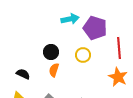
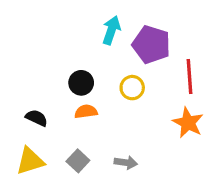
cyan arrow: (70, 19) -> (111, 30), turned -60
orange semicircle: (54, 70) -> (86, 112), turned 64

